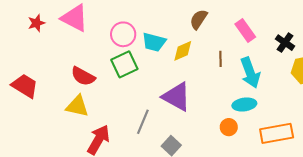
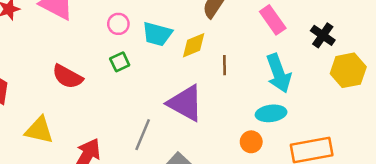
pink circle: (123, 34) -> (118, 24), size x0.7
brown line: (221, 59) -> (225, 65), moved
green square: (124, 64) -> (120, 62), size x0.6
yellow triangle: (77, 106) -> (39, 130), moved

